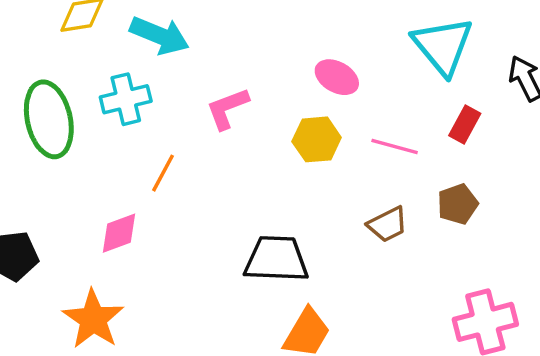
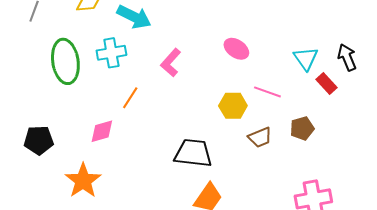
cyan triangle: (443, 46) -> (306, 58), moved, size x0.7
pink L-shape: (227, 108) -> (171, 63), turned -32
red rectangle: (465, 124) -> (326, 84), moved, turned -75
yellow hexagon: (317, 139) -> (233, 106), moved

